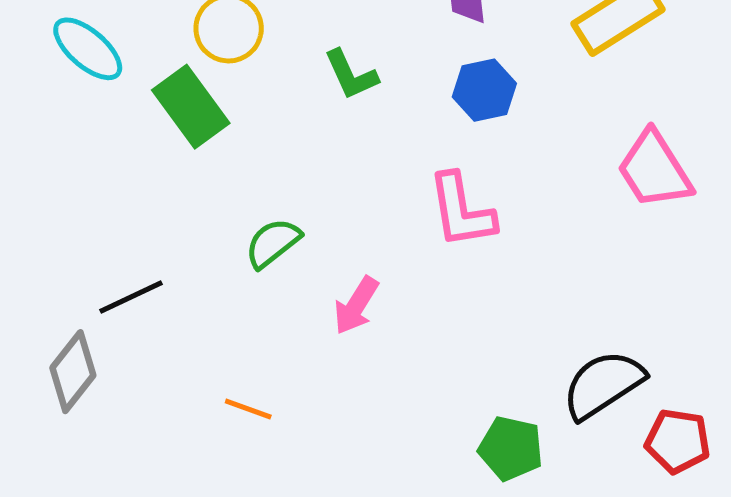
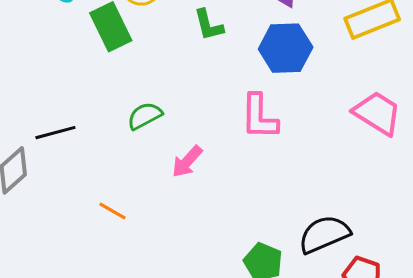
blue hexagon: (484, 90) -> (286, 48), size x1.4
pink trapezoid: (654, 170) -> (377, 113), turned 144

